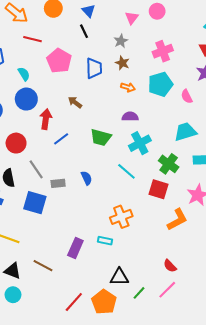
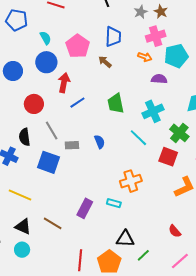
pink cross: (163, 51) -> (156, 36), moved
pink pentagon: (59, 61) -> (78, 46), moved
brown star: (122, 63) -> (161, 12), moved
brown arrow: (75, 102) -> (105, 62), moved
purple semicircle: (130, 117) -> (159, 79), moved
green trapezoid: (101, 137) -> (116, 103), turned 60
pink line: (167, 290) -> (180, 261), moved
red line: (74, 302) -> (80, 260), turned -40

